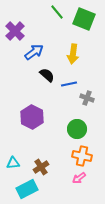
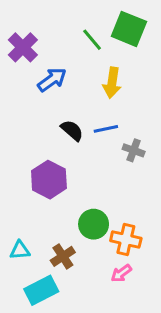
green line: (57, 12) -> (92, 40), moved
black semicircle: (47, 75) -> (72, 130), moved
green circle: (77, 129) -> (94, 224), moved

